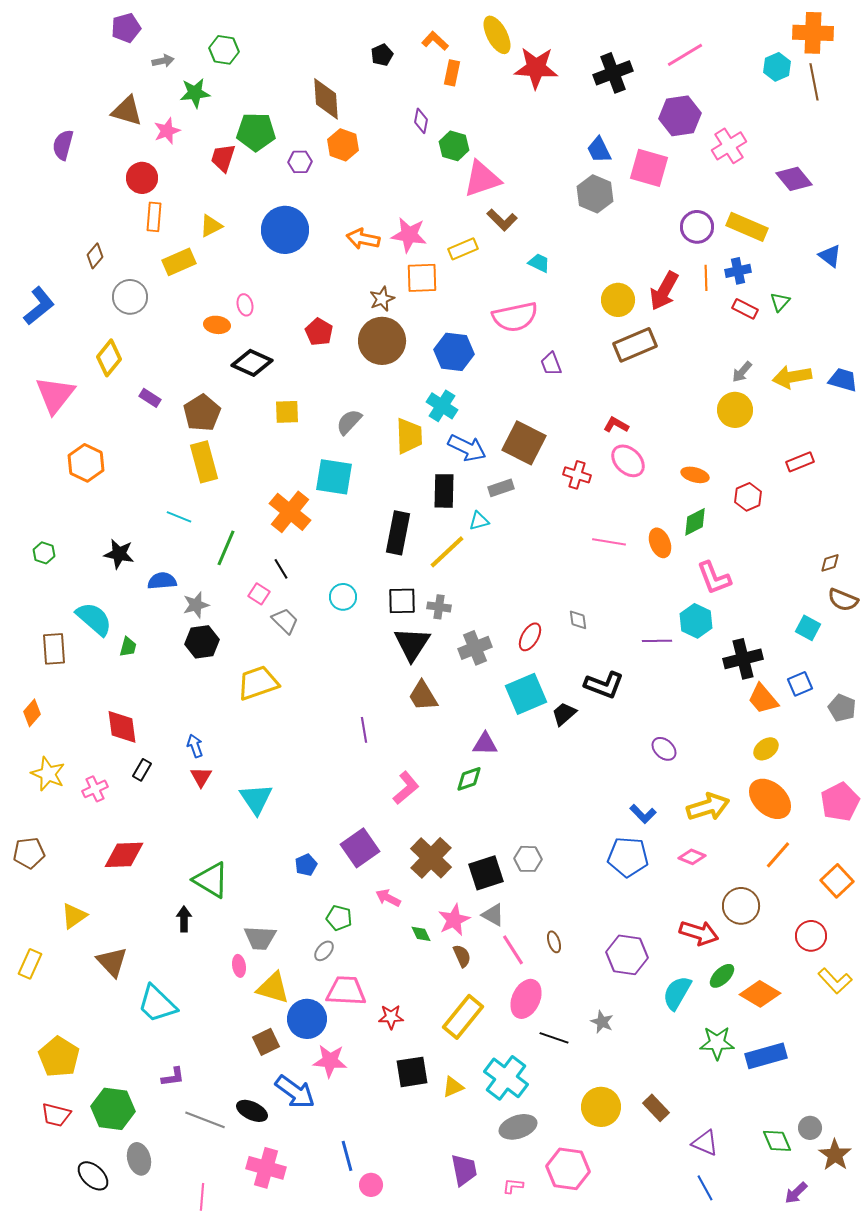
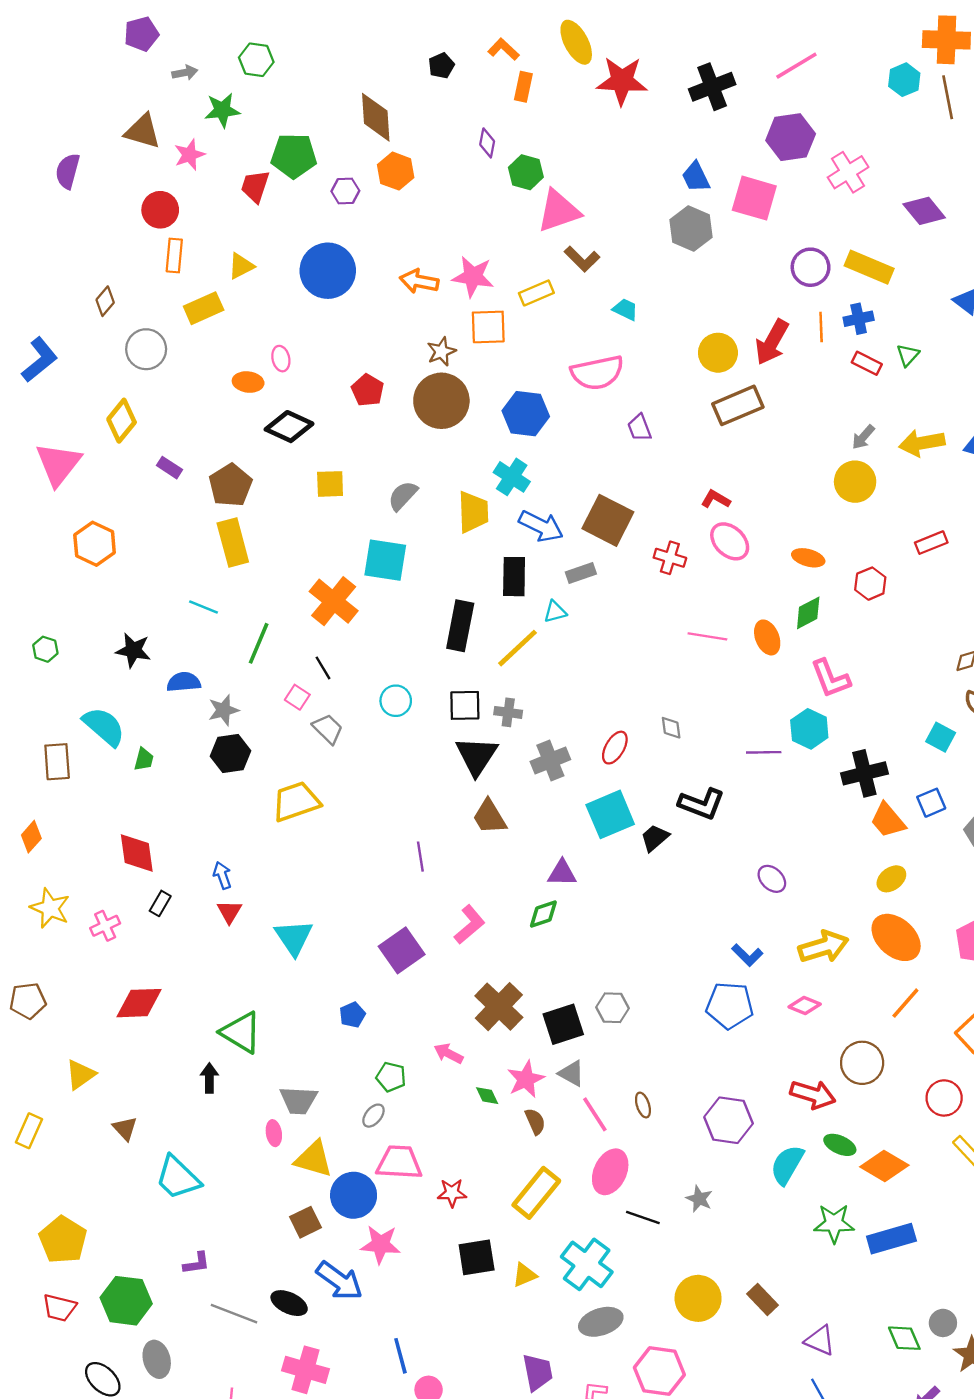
purple square: (360, 848) -> (402, 950), moved
brown triangle: (112, 962) -> (125, 1128), size x0.7
green ellipse: (722, 976) -> (840, 1145), turned 68

